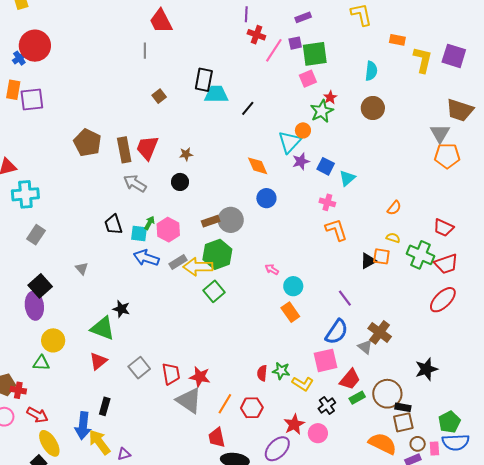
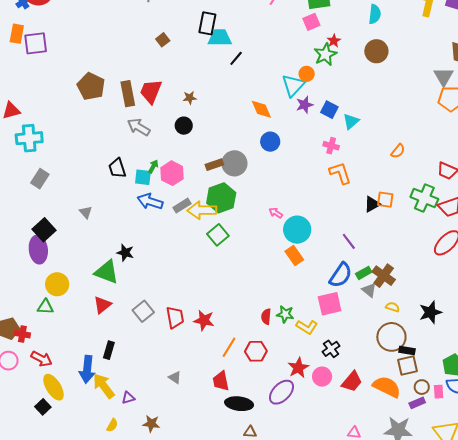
black line: (248, 108) -> (236, 58), moved
yellow semicircle: (393, 238) -> (393, 307), moved
cyan circle: (293, 286) -> (297, 230), size x1.4
red trapezoid: (350, 379) -> (352, 382), moved
green rectangle: (357, 398) -> (364, 273), moved
gray triangle: (189, 400) -> (175, 377), moved, size x0.5

